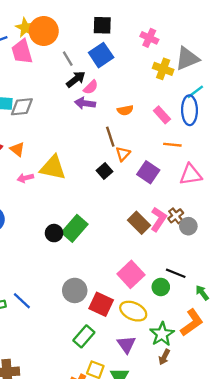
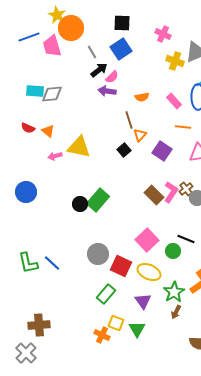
yellow star: (25, 28) -> (57, 15), moved

